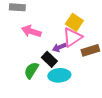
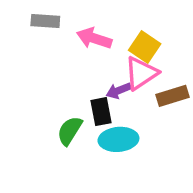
pink arrow: (31, 31) -> (94, 38), moved
black rectangle: (49, 59) -> (101, 112), turned 35

